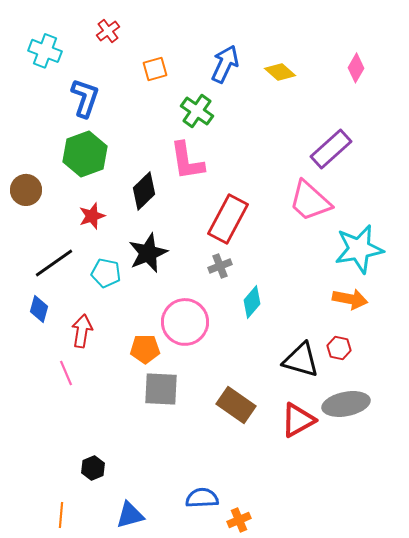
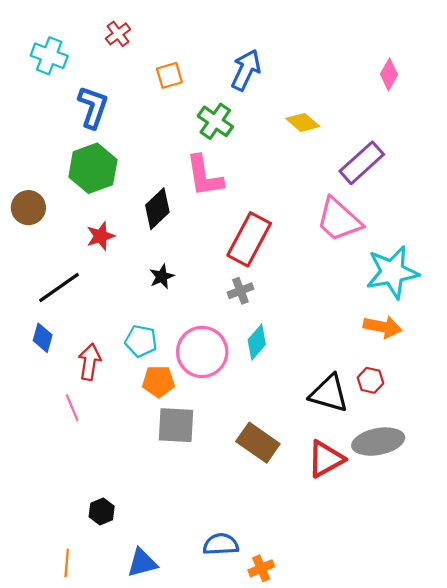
yellow diamond: (280, 72) -> (303, 122), moved
black star: (148, 253) -> (162, 277), size x0.6
cyan pentagon: (106, 273) -> (141, 341), moved
cyan diamond: (252, 302) -> (257, 342), moved

